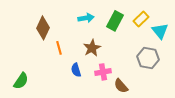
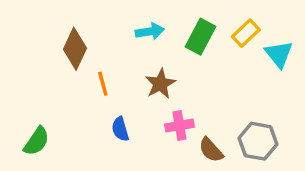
gray hexagon: (148, 58) -> (258, 141), moved
blue semicircle: (76, 70) -> (120, 129), moved

